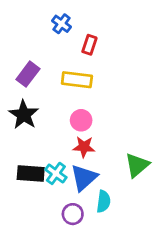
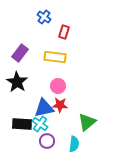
green triangle: (137, 165) -> (87, 122), moved
blue triangle: (84, 178) -> (44, 108), moved, turned 30
purple circle: (73, 214) -> (47, 141), moved

